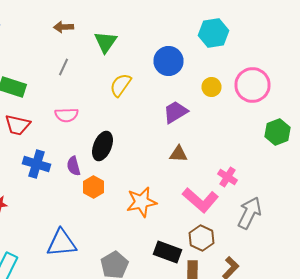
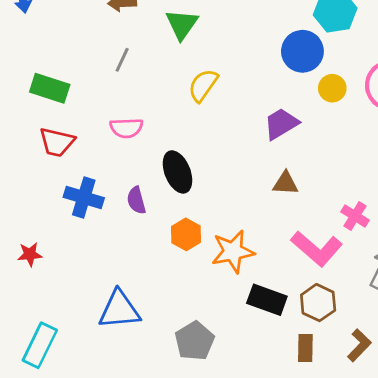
blue circle: (168, 61) -> (302, 51), moved
black ellipse: (102, 146) -> (177, 172), turned -44
orange hexagon: (94, 187) -> (186, 234), moved
black rectangle: (168, 252) -> (267, 300), moved

